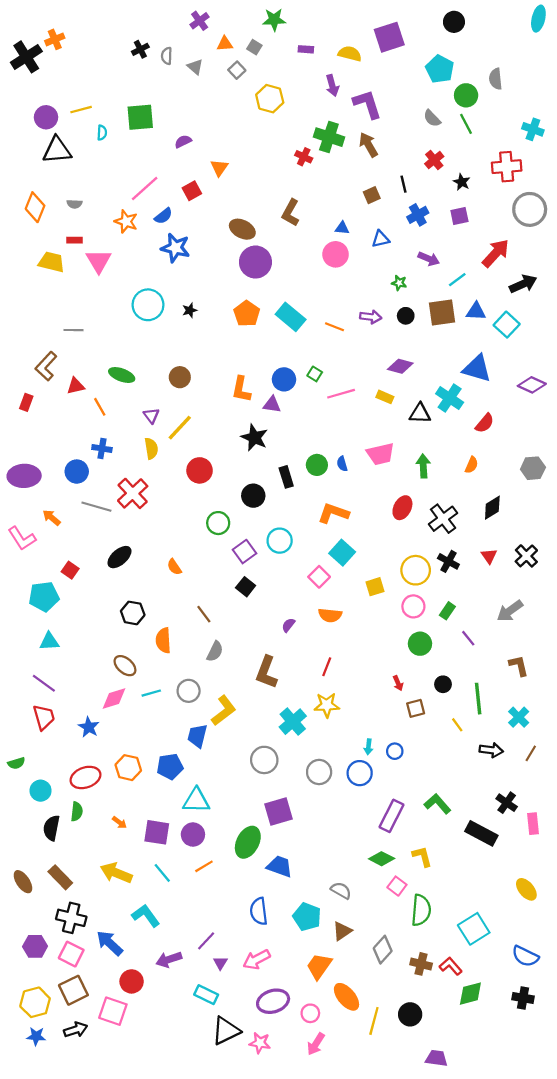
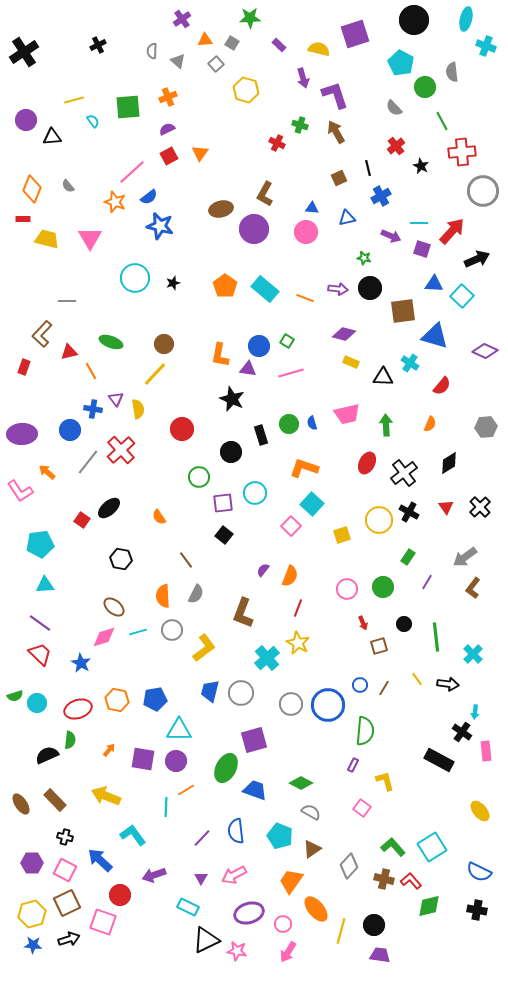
cyan ellipse: (538, 19) -> (466, 19), moved
black circle: (454, 22) -> (414, 20), size x1.5
orange cross: (55, 39) -> (168, 97), moved
black cross: (140, 49) -> (98, 45), moved
purple rectangle: (306, 49) -> (279, 45), turned 40
purple circle: (46, 117) -> (26, 120), moved
green line: (466, 124) -> (442, 121), moved
cyan cross: (533, 129) -> (486, 46), moved
cyan semicircle: (102, 133) -> (93, 121), turned -40
green cross: (329, 137) -> (300, 125), size x0.6
black triangle: (57, 150) -> (52, 137), size x0.7
red square: (192, 191) -> (169, 156), moved
gray semicircle: (75, 204) -> (68, 186), turned 48
purple square: (459, 216) -> (422, 249), moved, turned 30
brown ellipse: (242, 229) -> (221, 209), turned -40
red rectangle: (75, 240) -> (23, 219), moved
purple circle: (255, 262) -> (254, 229), moved
cyan line: (457, 280) -> (419, 223), moved, turned 36
brown square: (442, 312) -> (403, 311), moved
black circle: (406, 316) -> (370, 288), size x1.5
purple diamond: (400, 366) -> (344, 334), moved
pink line: (341, 394) -> (291, 373), moved
cyan cross: (450, 398) -> (410, 363), size x0.7
purple triangle: (151, 416) -> (116, 399), moved
yellow line: (180, 428) -> (155, 374), moved
gray line: (96, 507) -> (88, 462), turned -68
purple square: (245, 552) -> (223, 503), turned 30
red square: (70, 570) -> (82, 520), moved
pink circle: (413, 606) -> (347, 589), moved
orange semicircle: (330, 615) -> (290, 576), moved, turned -75
purple line: (468, 638) -> (427, 582), turned 70
orange semicircle: (163, 640) -> (163, 596), moved
brown L-shape: (519, 666) -> (473, 588), moved, turned -130
yellow star: (327, 705) -> (298, 643), turned 30
red trapezoid: (44, 717) -> (40, 654), turned -30
yellow line: (457, 725) -> (417, 679), moved
blue trapezoid: (197, 736) -> (210, 691), moved
cyan arrow: (368, 747) -> (475, 712), moved
brown line: (531, 753) -> (384, 688), moved
blue circle: (360, 773) -> (328, 705), size x1.4
cyan circle: (41, 791) -> (37, 703), moved
green L-shape: (438, 804) -> (393, 847), moved
purple rectangle: (391, 816) -> (353, 765), moved, size x0.5
orange arrow: (119, 822) -> (109, 750), turned -88
black semicircle: (51, 828) -> (47, 755), turned 55
green diamond: (382, 859) -> (301, 783), moved
cyan line: (162, 873) -> (166, 807), moved, turned 42
green semicircle: (421, 910) -> (365, 731), moved
black cross: (71, 918) -> (65, 837), size x0.6
purple line: (206, 941) -> (202, 838), moved
purple trapezoid: (436, 1058) -> (380, 955), moved

